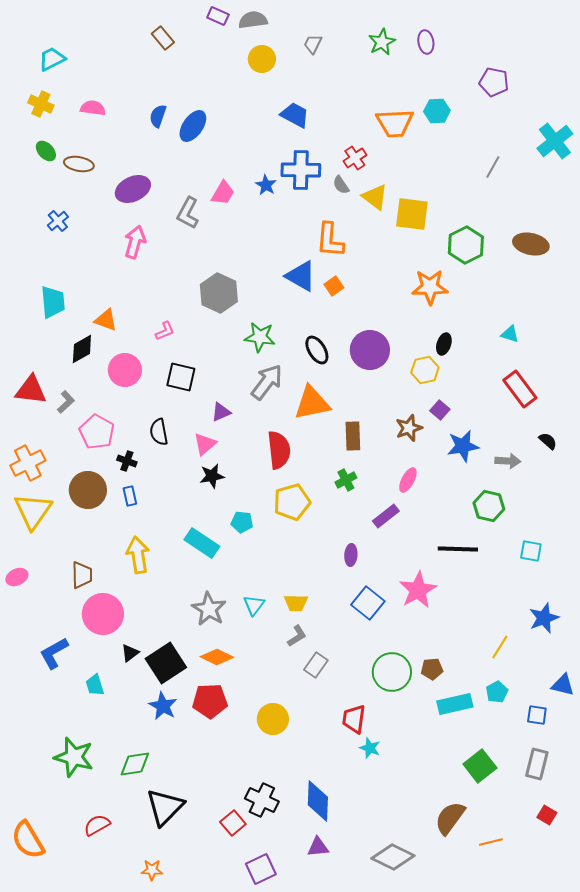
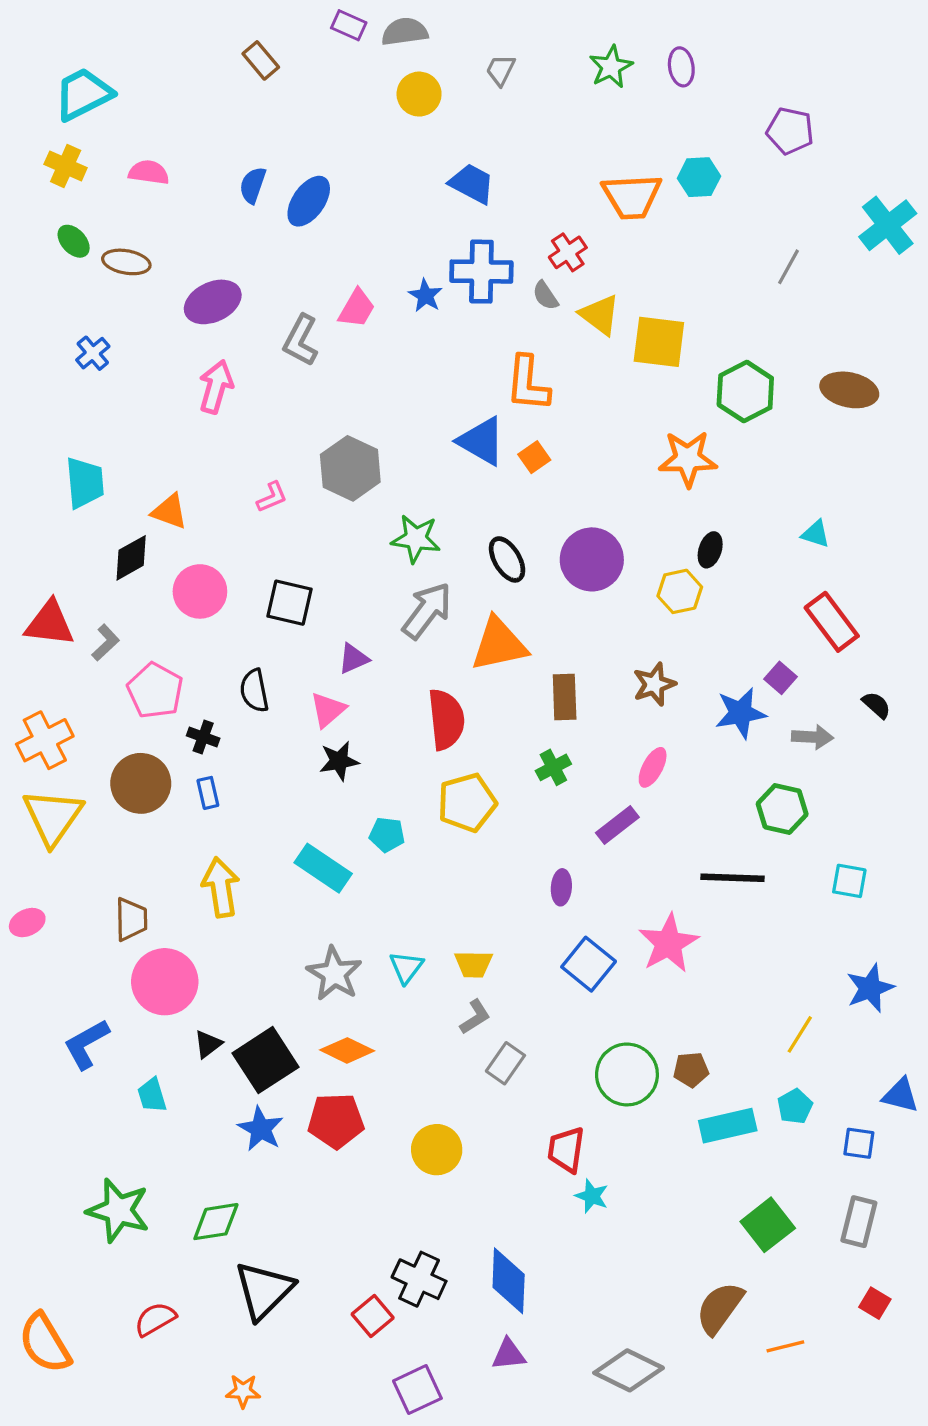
cyan trapezoid: (52, 59) -> (83, 94), size x1.4
pink L-shape: (165, 331) -> (272, 497), moved
purple square: (440, 410) -> (781, 678), moved

